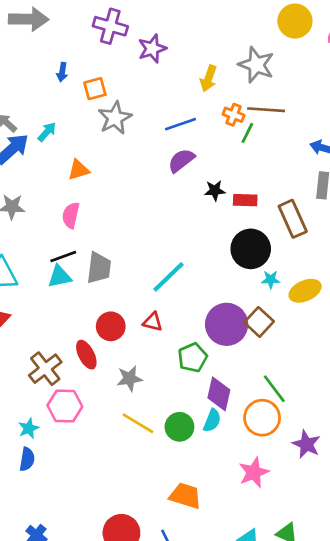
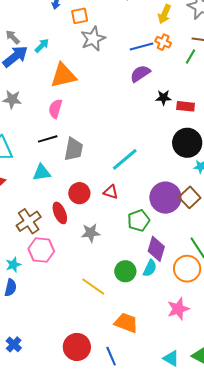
orange cross: (234, 115) -> (163, 42), moved
orange triangle: (79, 170) -> (63, 75), size x1.6
cyan triangle: (59, 277) -> (42, 172), moved
yellow line: (138, 423) -> (93, 287), moved

